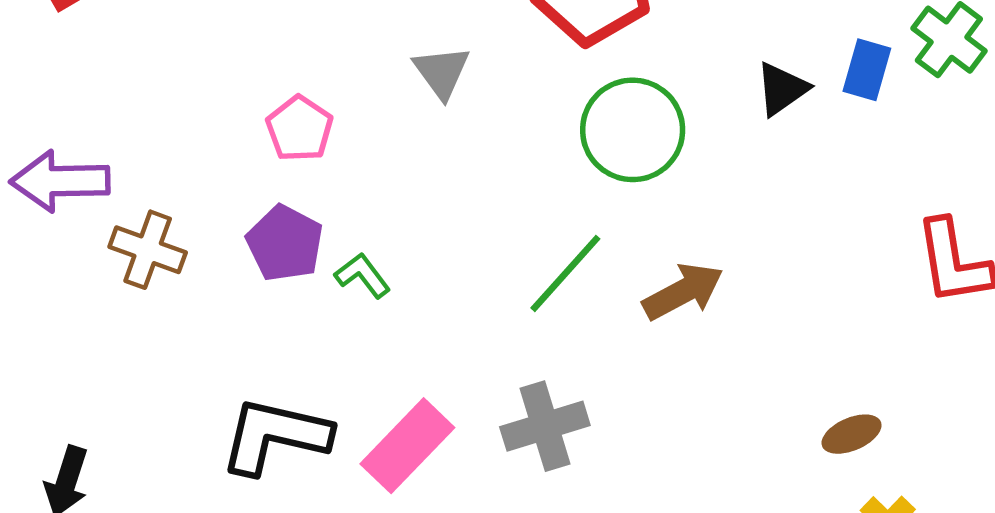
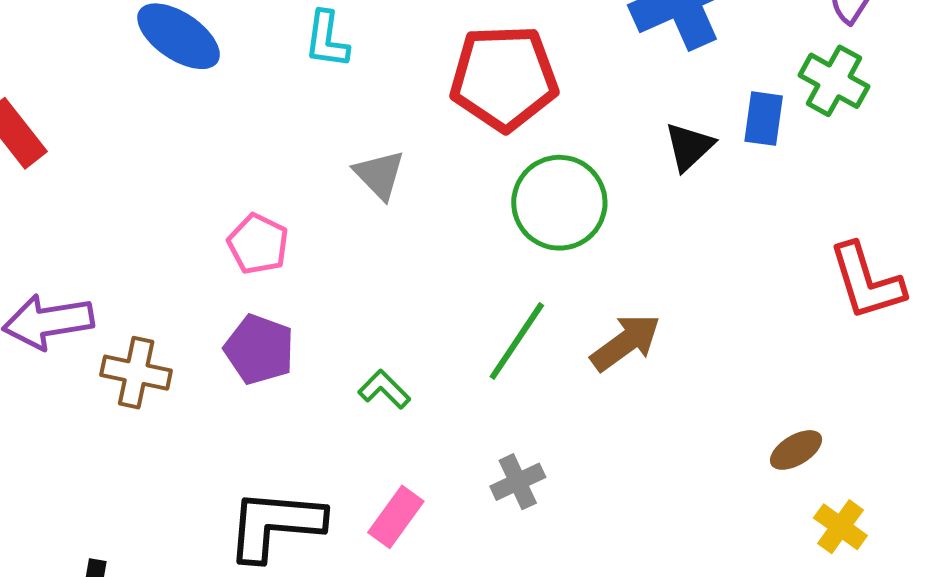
green L-shape: (363, 275) -> (384, 389), moved
gray cross: (545, 426) -> (518, 482), size x0.7
pink rectangle: (407, 446) -> (396, 517), size x0.7

